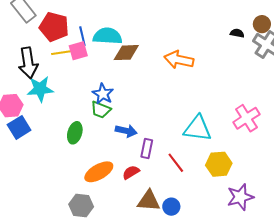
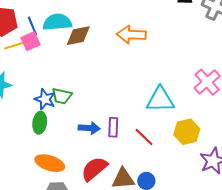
blue star: (103, 94) -> (45, 99), moved
blue arrow: (126, 131) -> (89, 128), moved
orange ellipse: (99, 172) -> (50, 163), moved, turned 56
red semicircle: (131, 172) -> (94, 169), moved, size x1.6

